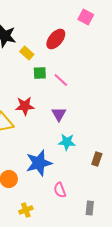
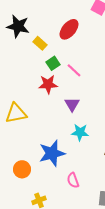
green square: (40, 73) -> (53, 63), turned -32
red star: (25, 106) -> (48, 84), moved

